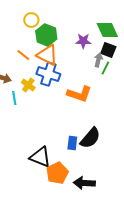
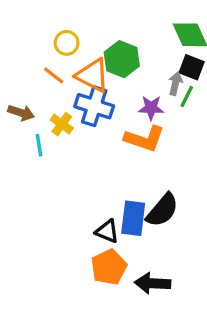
yellow circle: (31, 20) -> (67, 43), moved
green hexagon: (46, 35) -> (122, 59), moved
purple star: (83, 41) -> (151, 108), moved
blue rectangle: (72, 143) -> (133, 218), size x1.5
black triangle: (40, 157) -> (107, 231), moved, size x0.7

